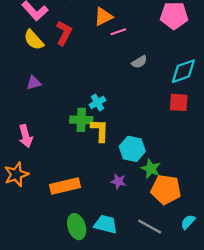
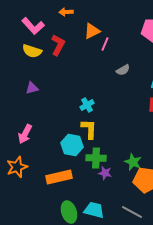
pink line: (118, 32) -> (105, 44), turned -48
yellow semicircle: (34, 40) -> (32, 51), turned -30
green cross: (81, 120) -> (96, 158), moved
pink arrow: (26, 136) -> (25, 134), turned 42
cyan hexagon: (132, 149) -> (72, 145), moved

